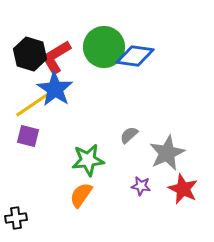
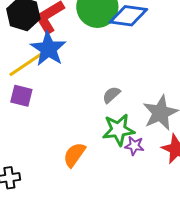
gray semicircle: (129, 135) -> (111, 95), moved
green star: (88, 160) -> (118, 130), moved

